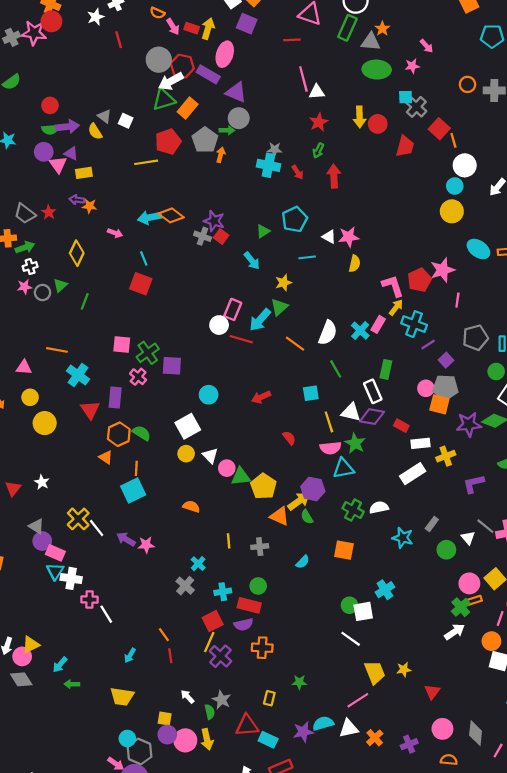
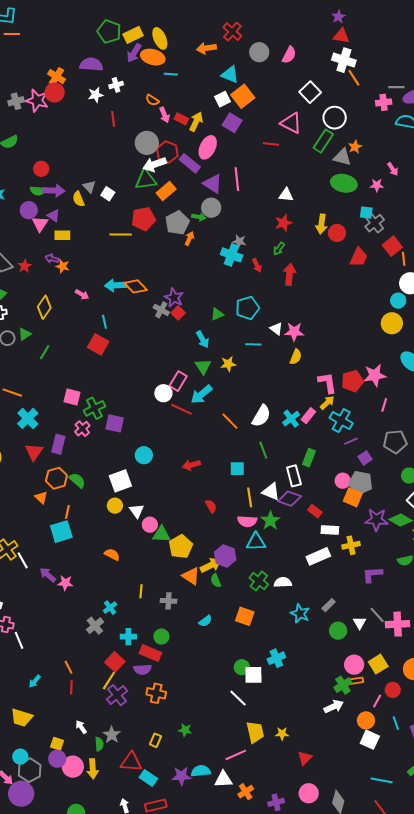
pink line: (303, 79) -> (237, 179), moved
green triangle: (279, 307) -> (203, 366), moved, turned -30
red square: (213, 621) -> (115, 662), turned -30

